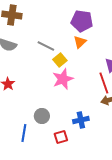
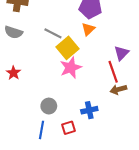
yellow square: (60, 60) -> (67, 48), size x1.5
blue line: (24, 133) -> (42, 130), moved

